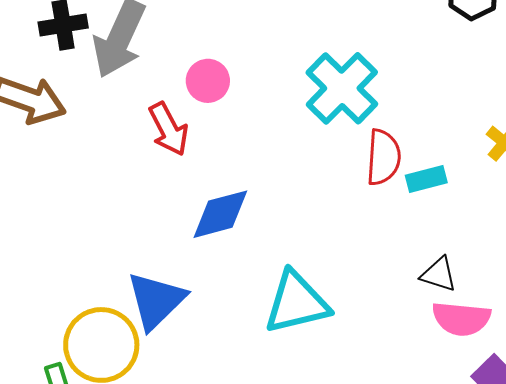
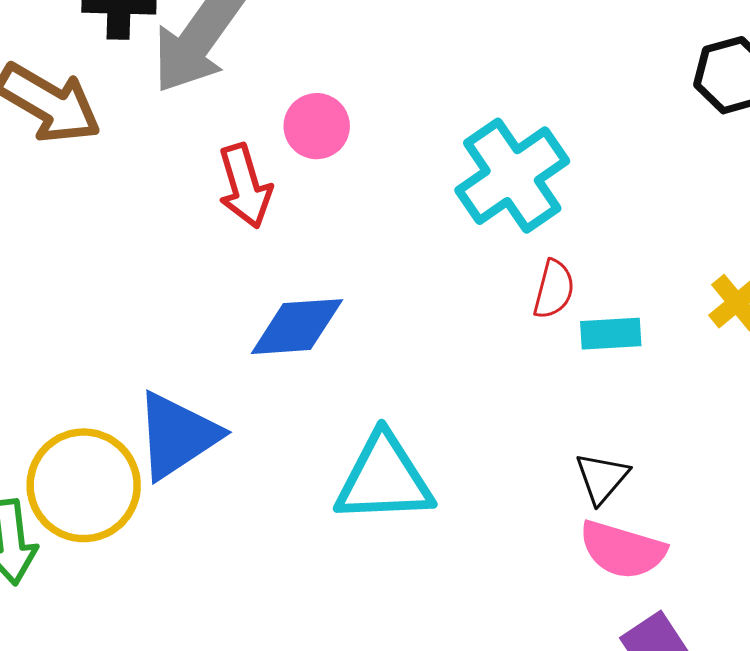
red semicircle: (383, 157) -> (554, 289), size x0.7
black triangle: (439, 274) -> (602, 478), turned 42

